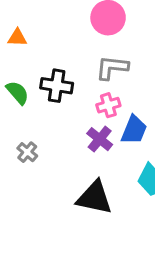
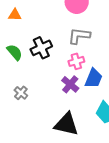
black cross: (57, 86) -> (41, 48), turned -35

